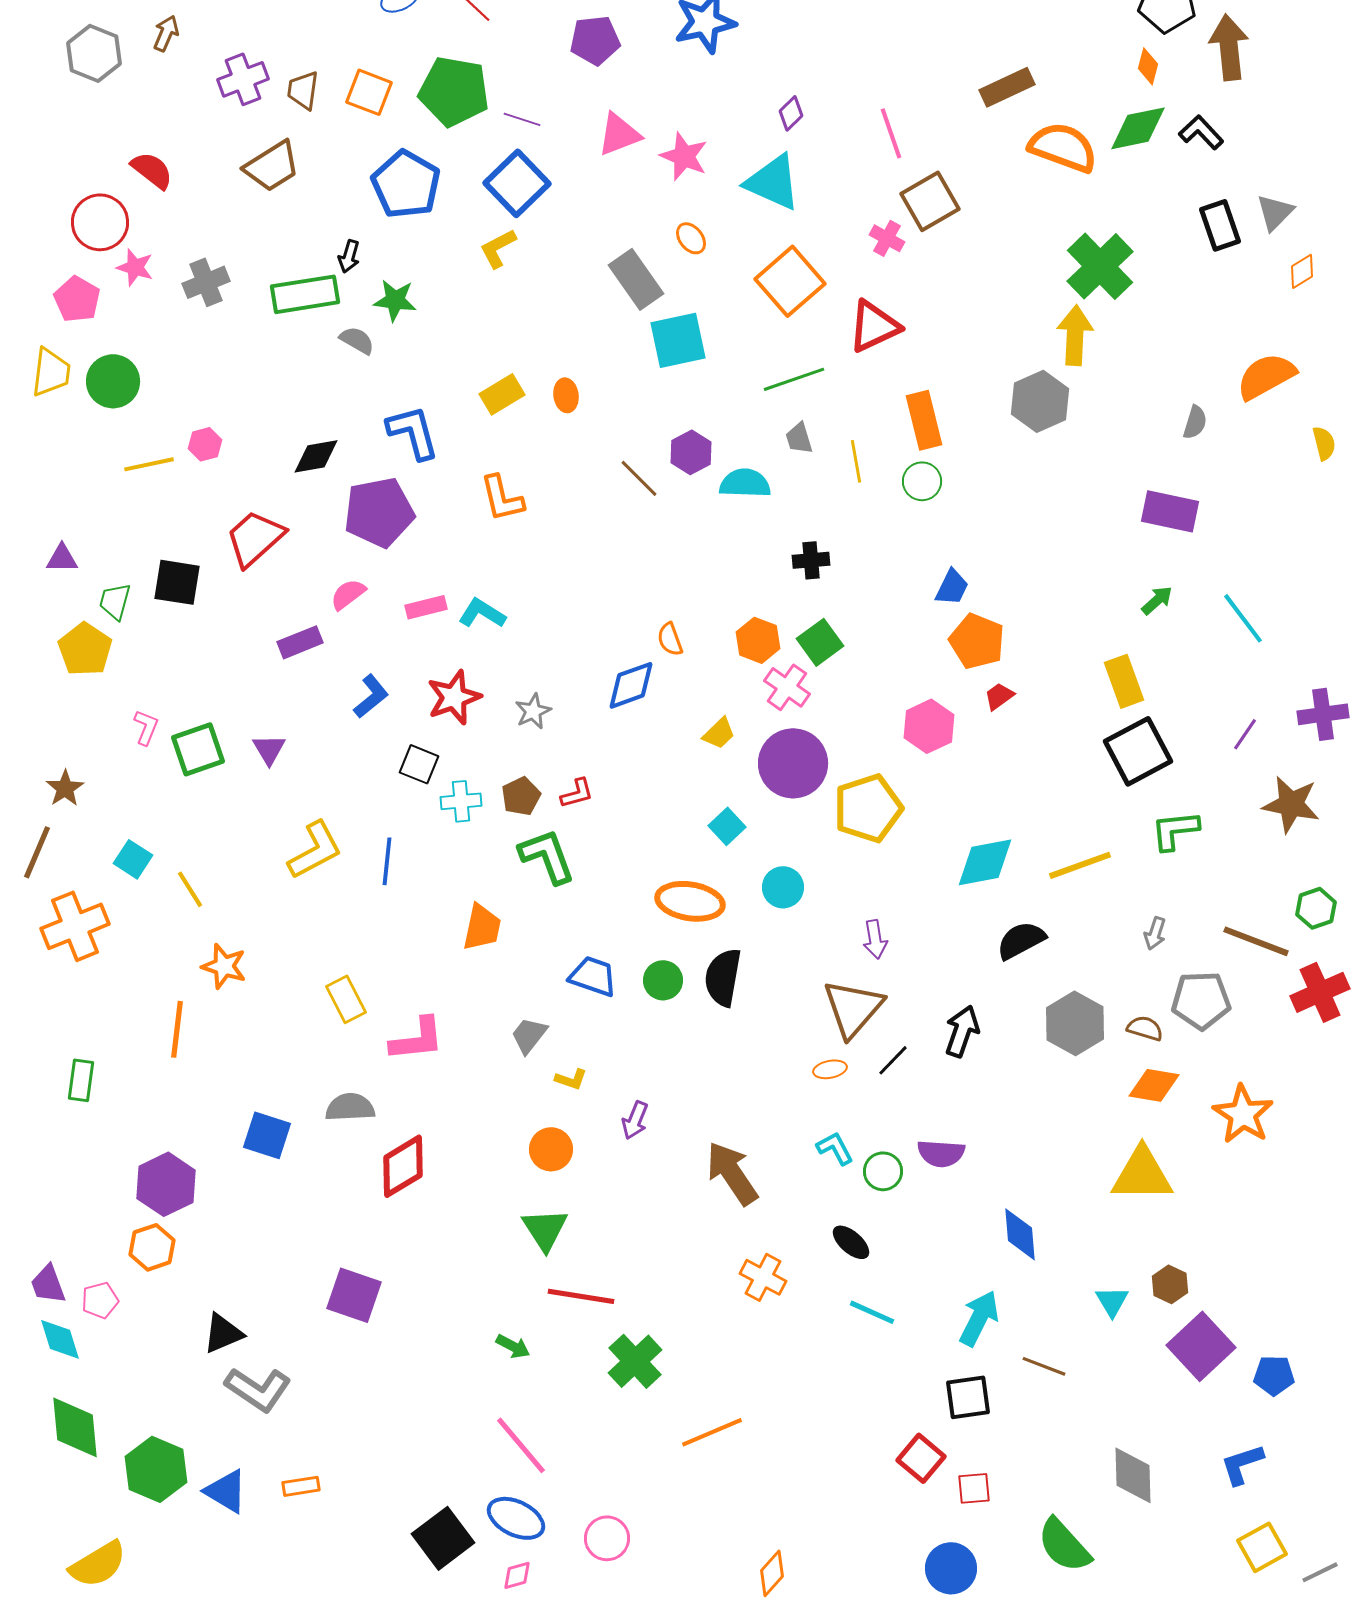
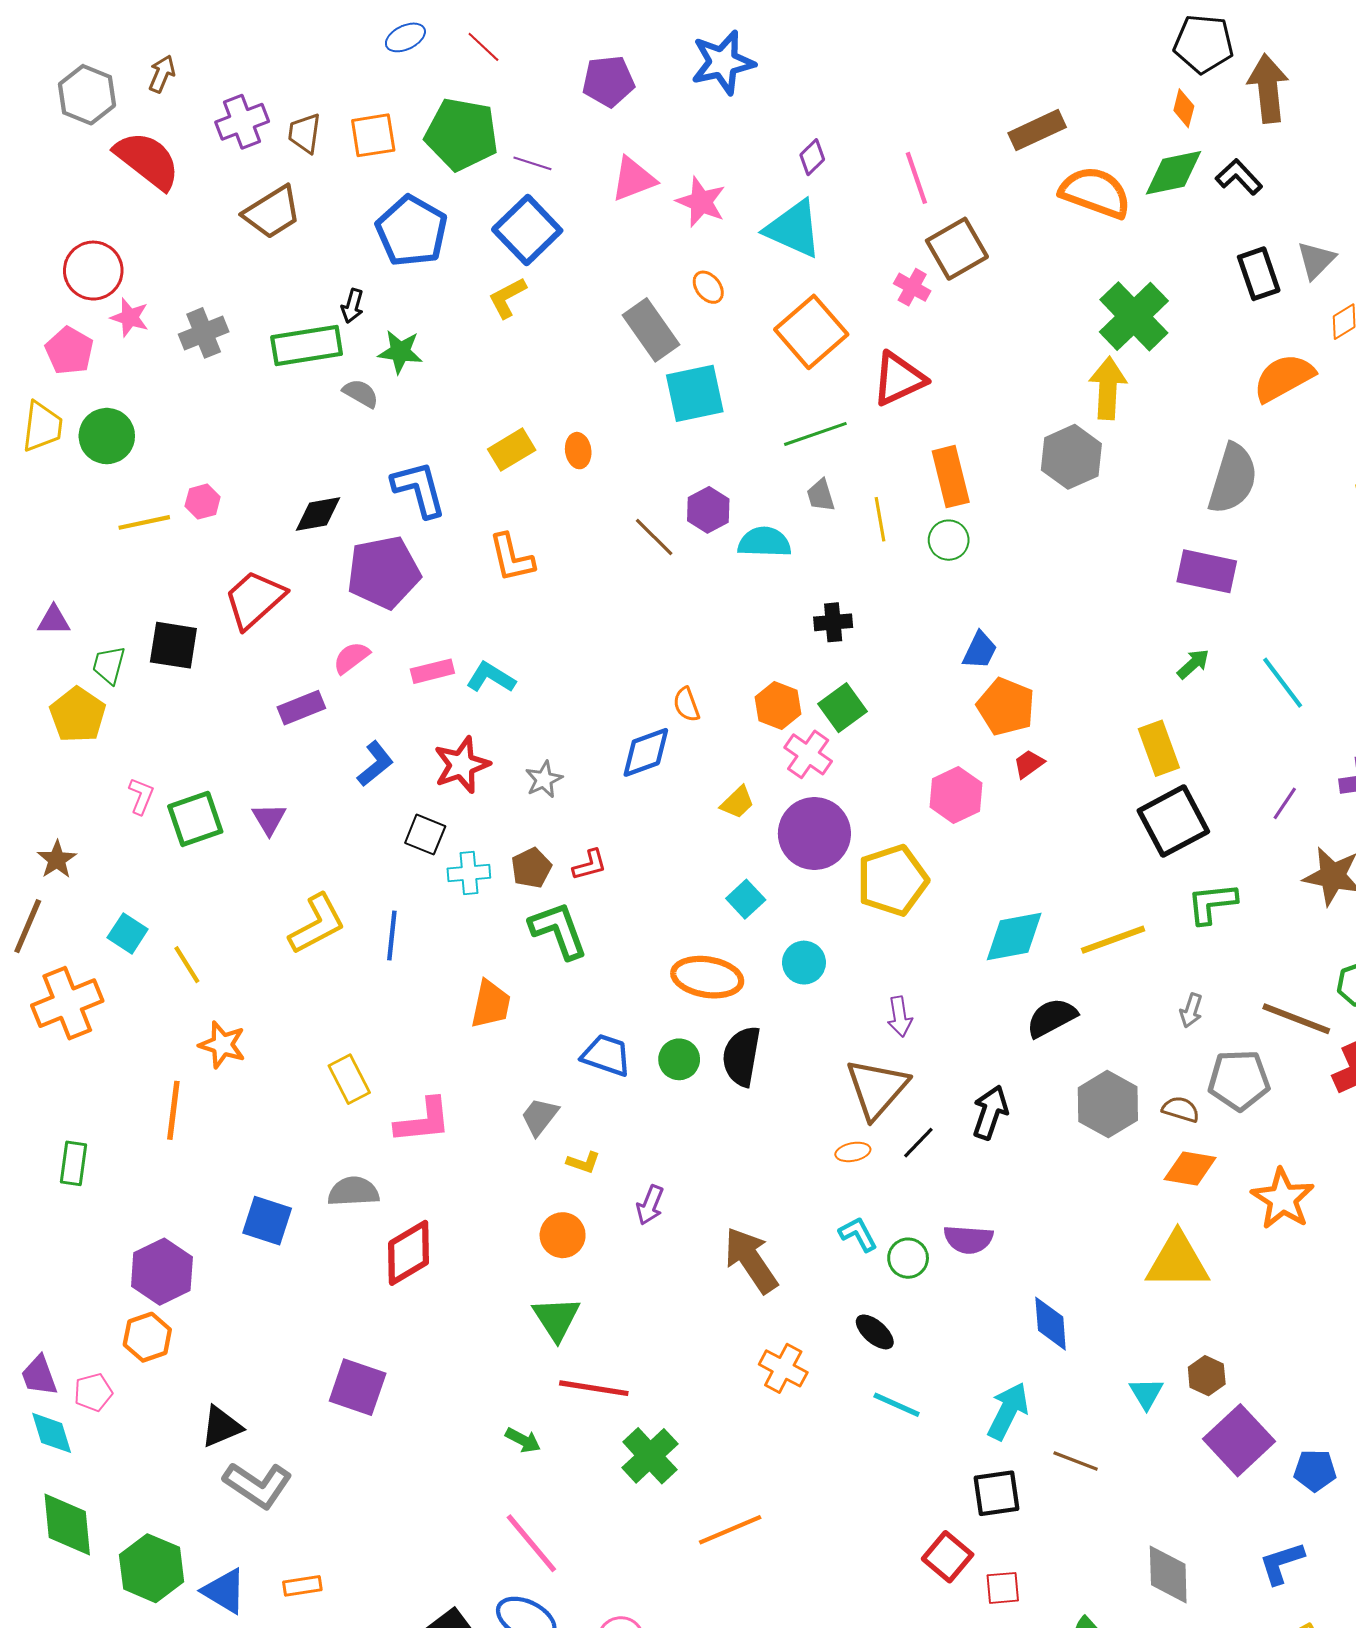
orange square: (369, 92) -> (373, 135), turned -30
red semicircle: (152, 170) -> (147, 160), moved, size x1.5
orange semicircle: (1266, 376) -> (1284, 378), moved
gray semicircle: (1195, 422) -> (1233, 479), size x2.0

